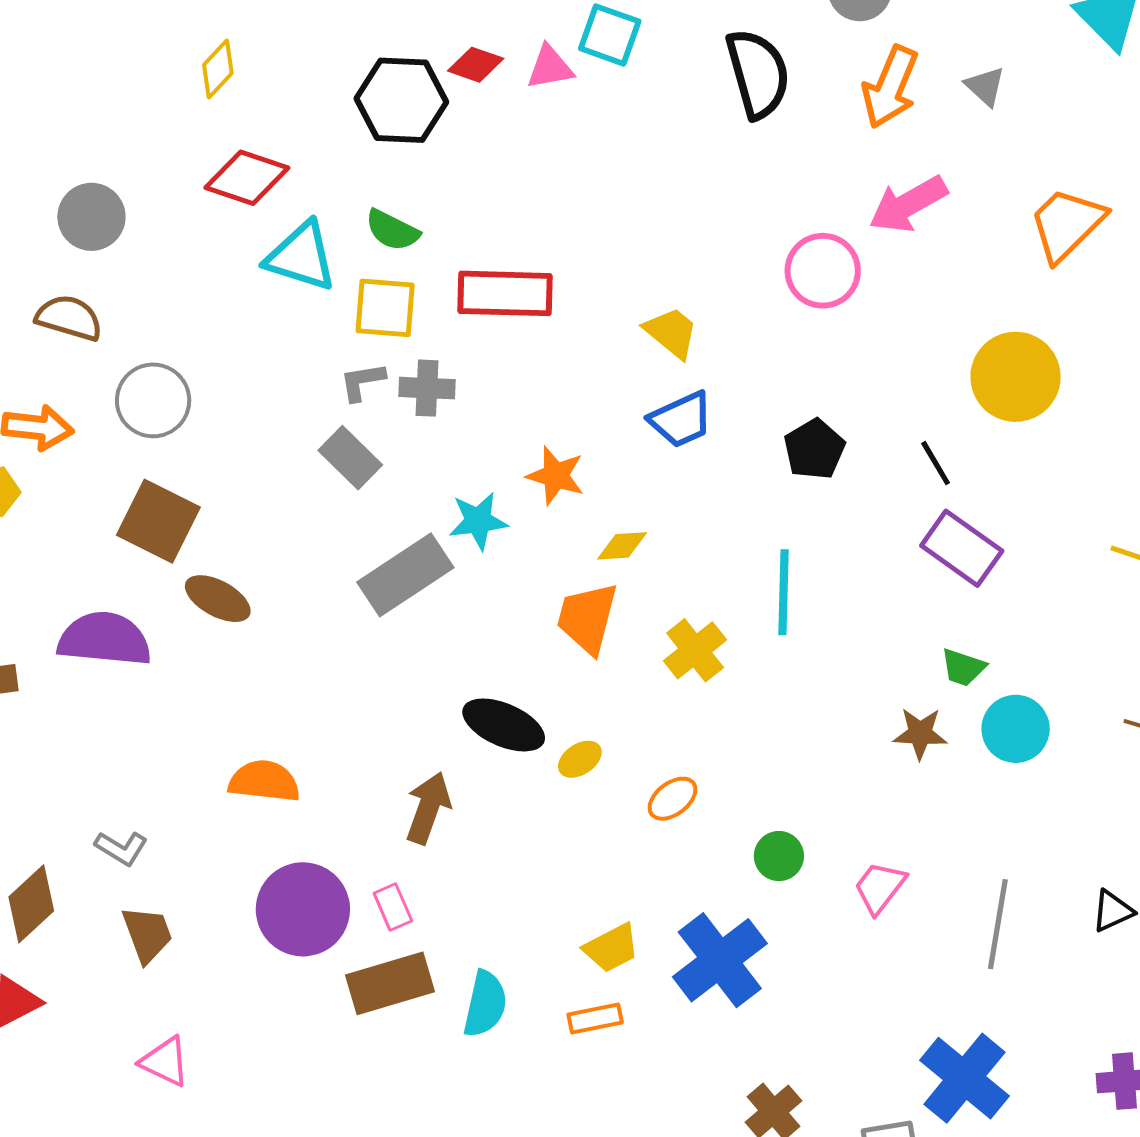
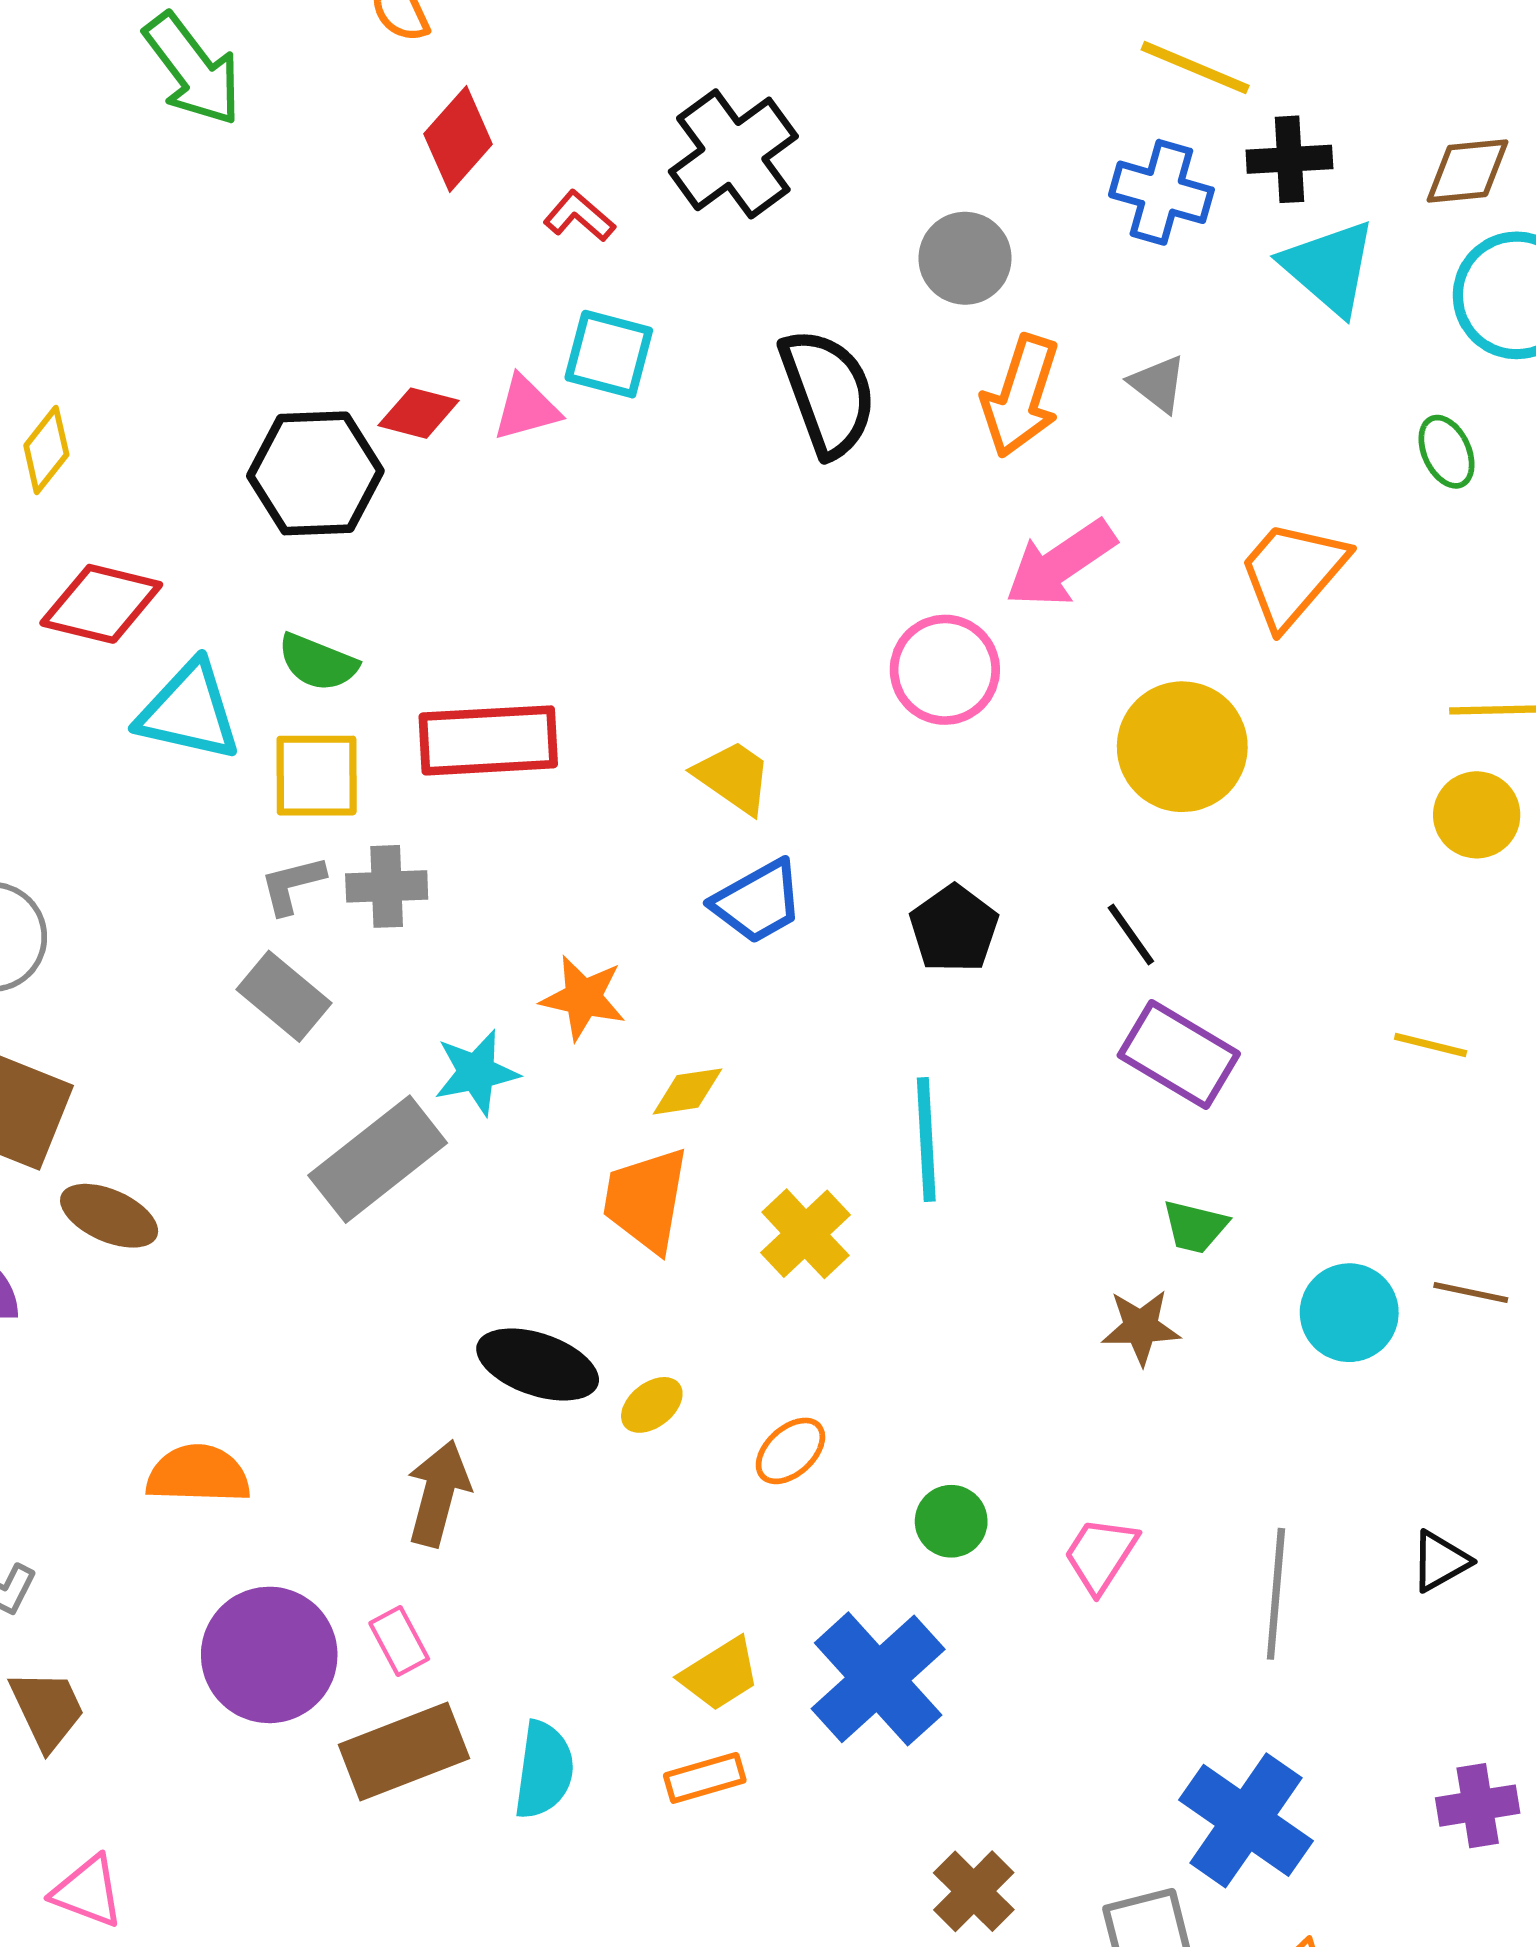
yellow circle: (1016, 377) -> (1182, 747), moved
cyan circle: (1016, 729) -> (1349, 1313), moved

